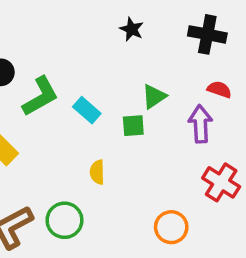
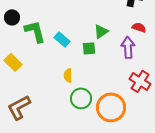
green L-shape: (40, 96) -> (35, 31), turned -75
green circle: (64, 220) -> (81, 98), moved
orange circle: (171, 227) -> (111, 107), size x1.5

